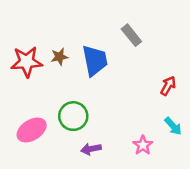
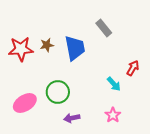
cyan arrow: (173, 126) -> (114, 84), moved

